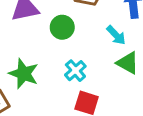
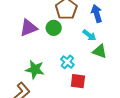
green circle: (62, 27) -> (54, 28), moved

